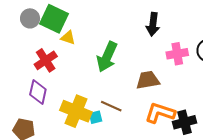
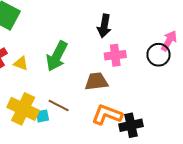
yellow triangle: (68, 38) -> (21, 63), moved
pink cross: (177, 54) -> (115, 55), moved

